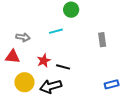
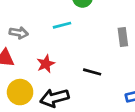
black line: (63, 67) -> (92, 72), moved

